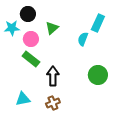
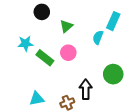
cyan star: (12, 28) -> (25, 44), moved
pink circle: (31, 39) -> (68, 53), moved
black arrow: (53, 76) -> (86, 89), moved

